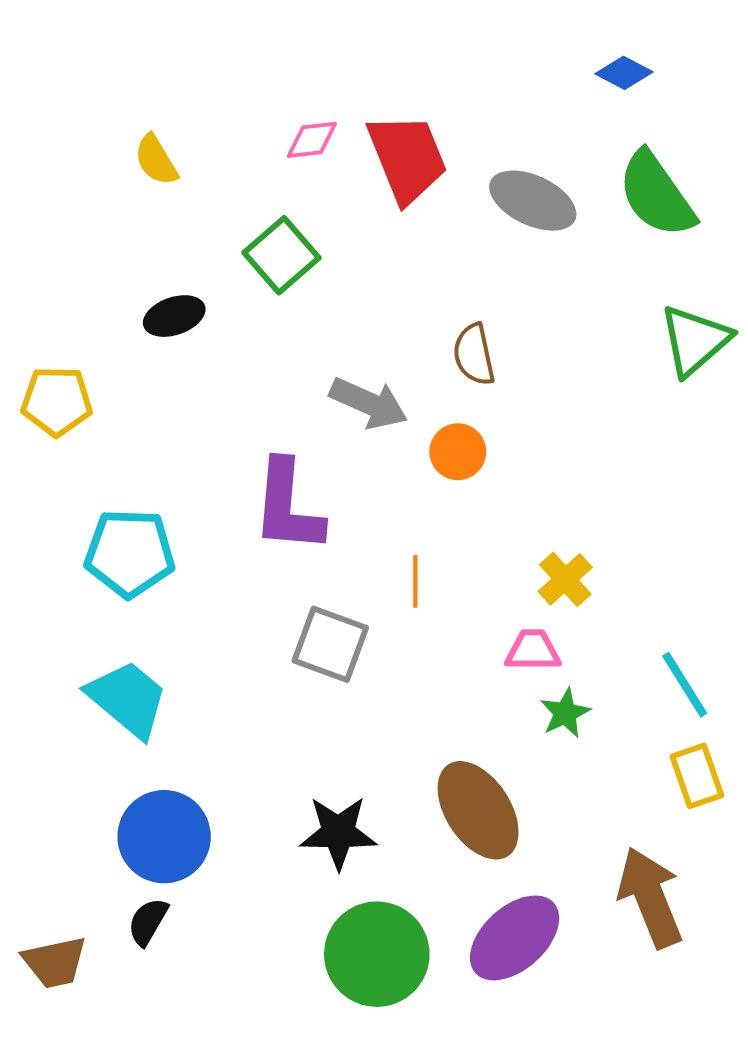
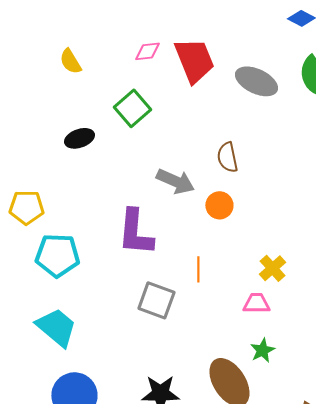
yellow pentagon: (57, 401) -> (26, 207), moved
green star: (565, 713) -> (262, 350), moved

